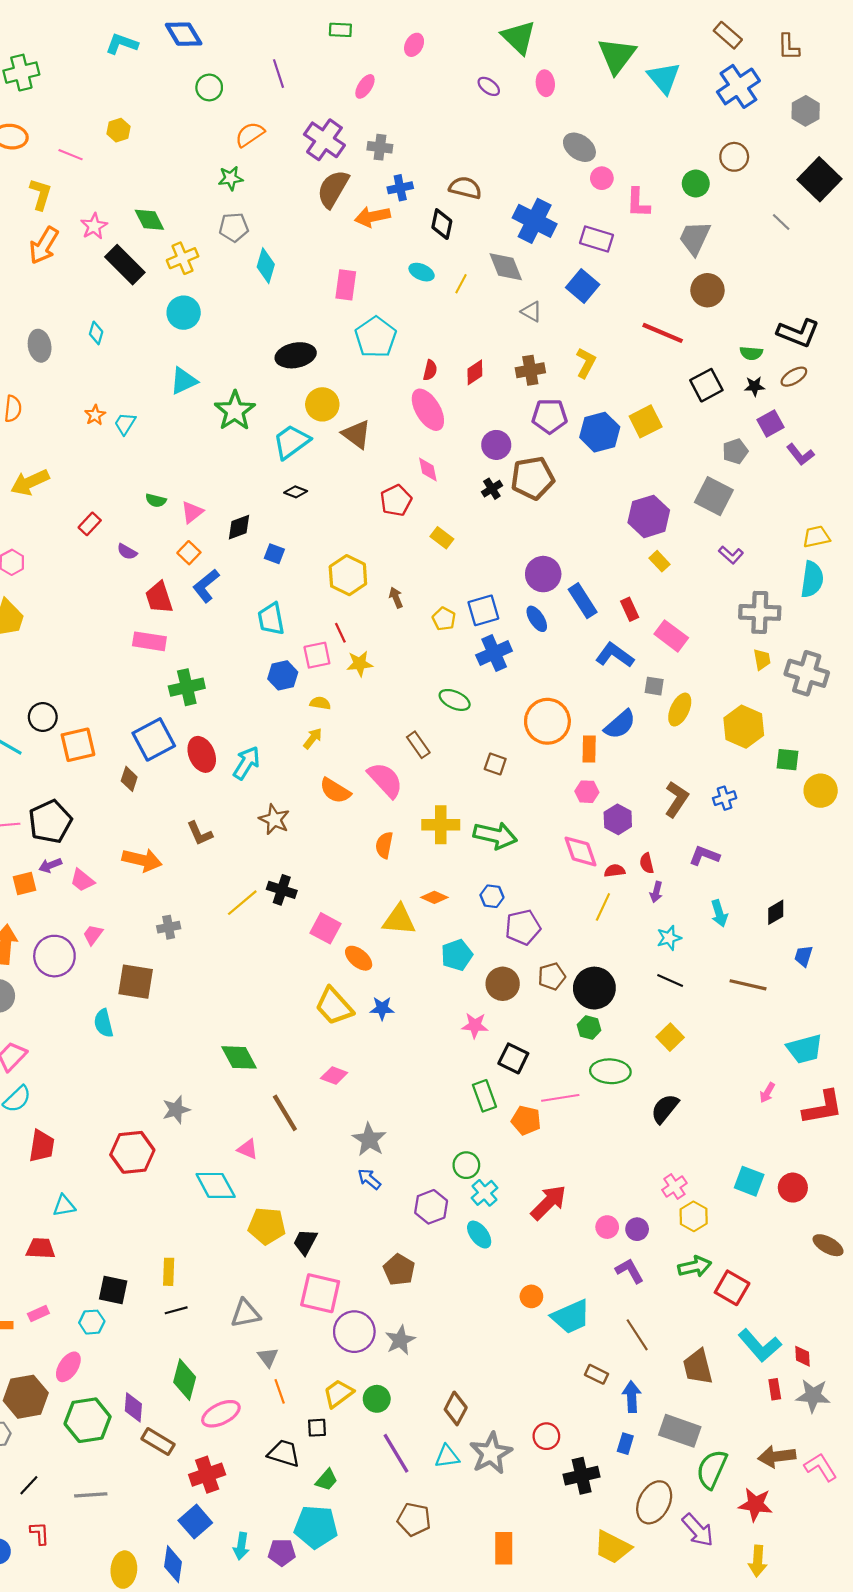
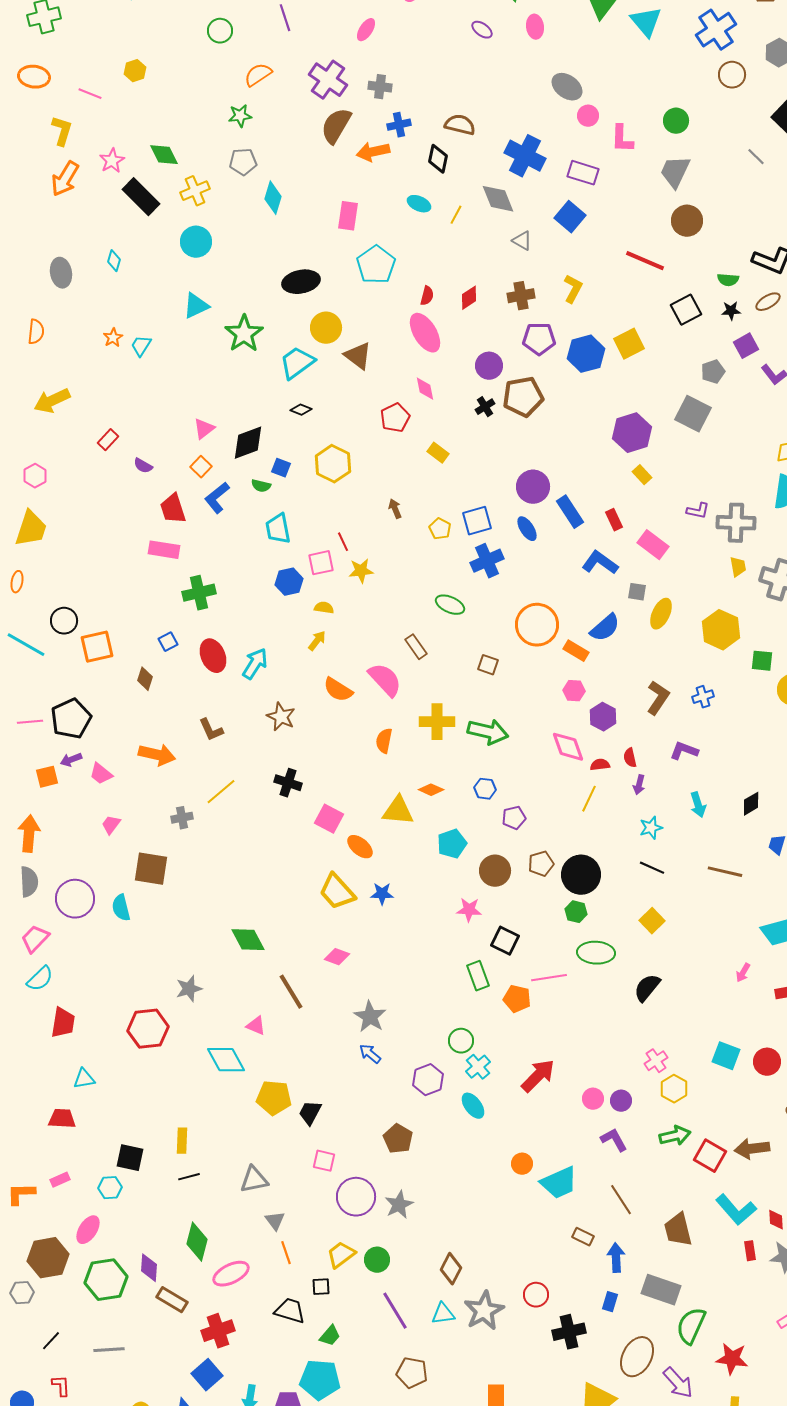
brown circle: (734, 157) -> (732, 75), moved
green semicircle: (156, 500) -> (261, 486), moved
black diamond: (239, 527) -> (248, 443), size x1.4
purple L-shape: (731, 555) -> (698, 511), moved, turned -30
yellow hexagon: (348, 575) -> (333, 464), moved
blue square: (154, 739) -> (168, 642), size x0.5
orange rectangle: (589, 749) -> (576, 651), turned -60
yellow line: (242, 903) -> (221, 792), moved
purple pentagon: (523, 927) -> (514, 818), size x0.7
purple circle: (54, 956) -> (75, 899), moved
pink square: (320, 1293) -> (324, 1161), size x0.6
brown arrow: (777, 1456) -> (752, 1149), moved

